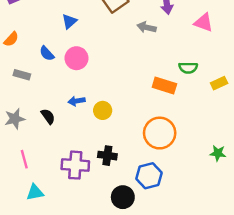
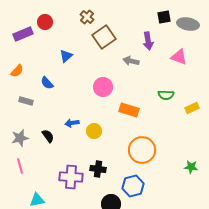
pink circle: (77, 58) -> (103, 87), moved
orange rectangle: (164, 86) -> (129, 110), moved
pink line: (24, 159) -> (20, 166), moved

